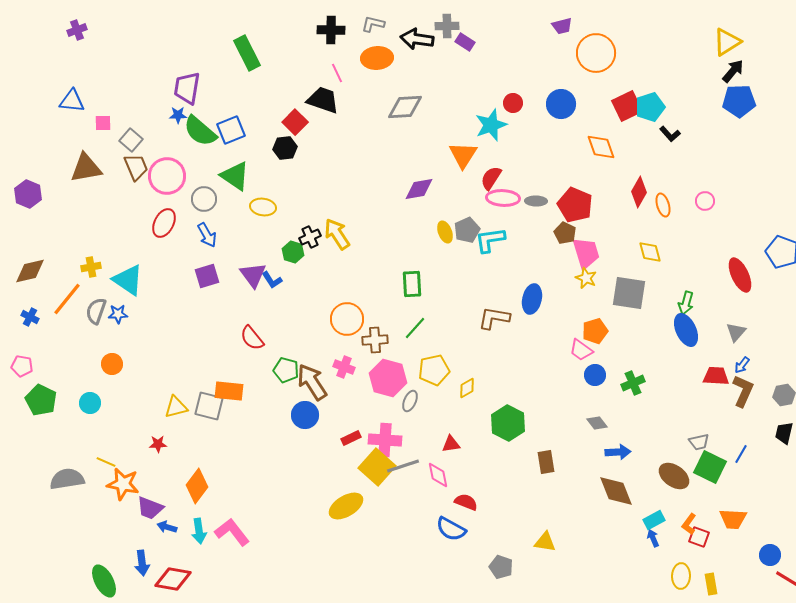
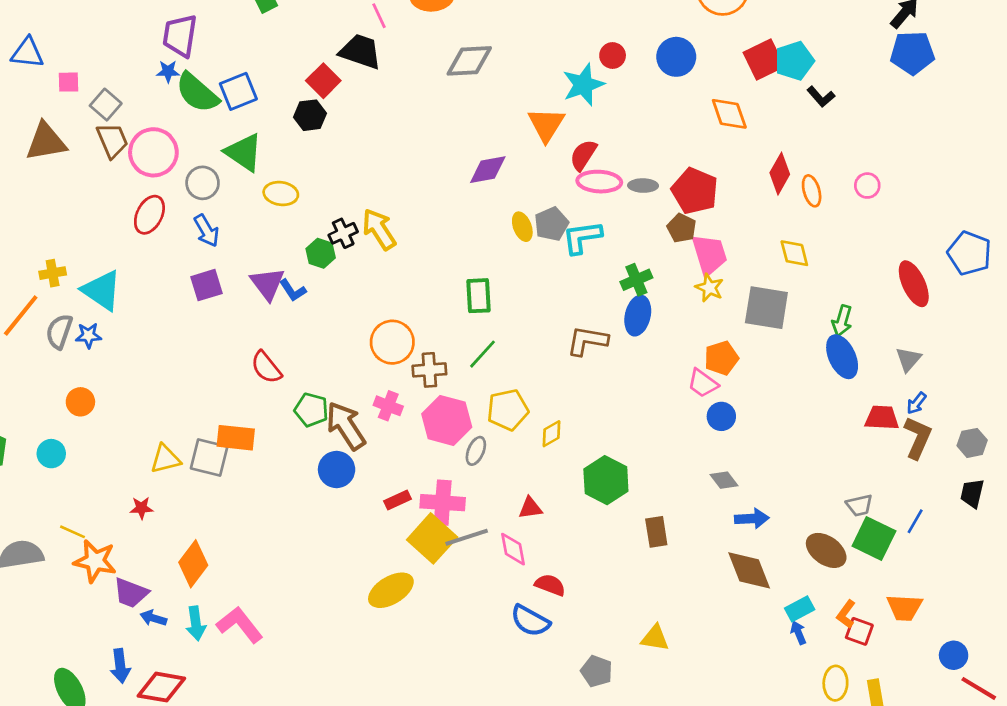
green cross: (633, 383) -> (636, 280), moved

